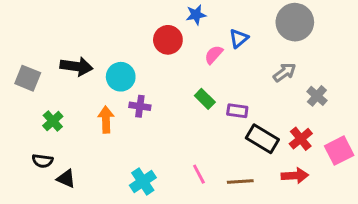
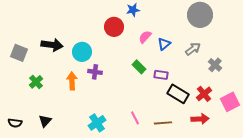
blue triangle: (239, 38) -> (164, 44), moved
black semicircle: (42, 161) -> (15, 123), moved
black triangle: (66, 179) -> (45, 121), turned 48

